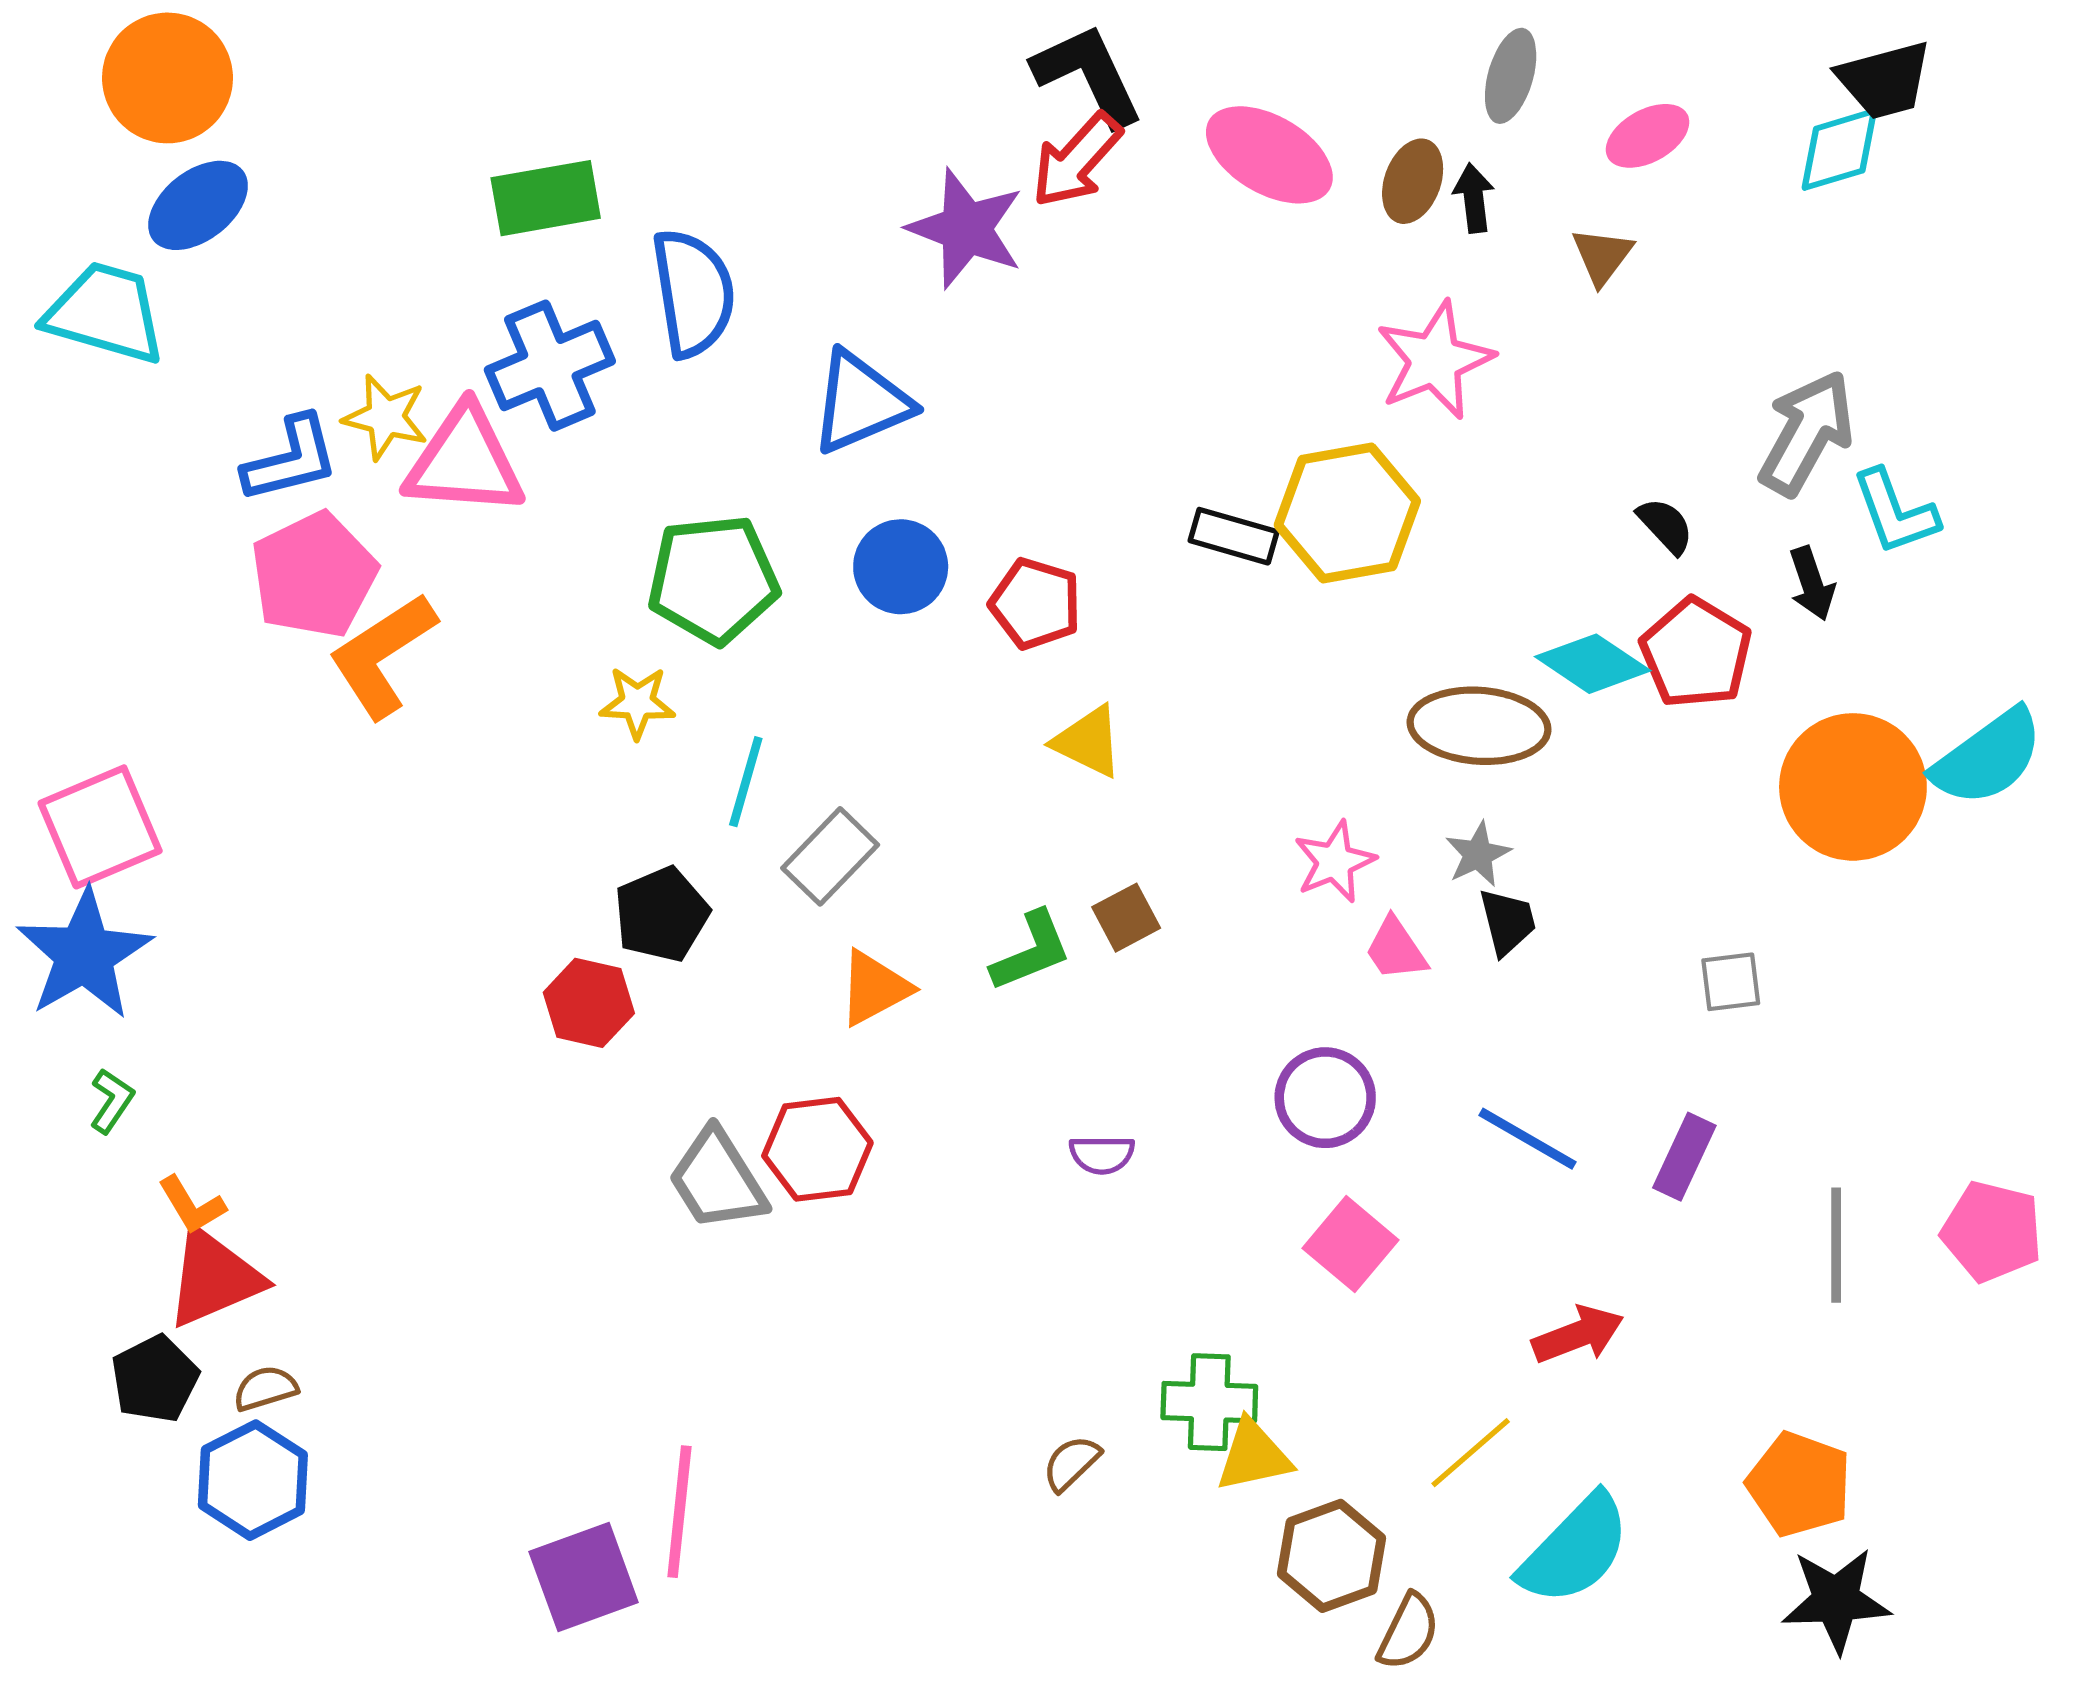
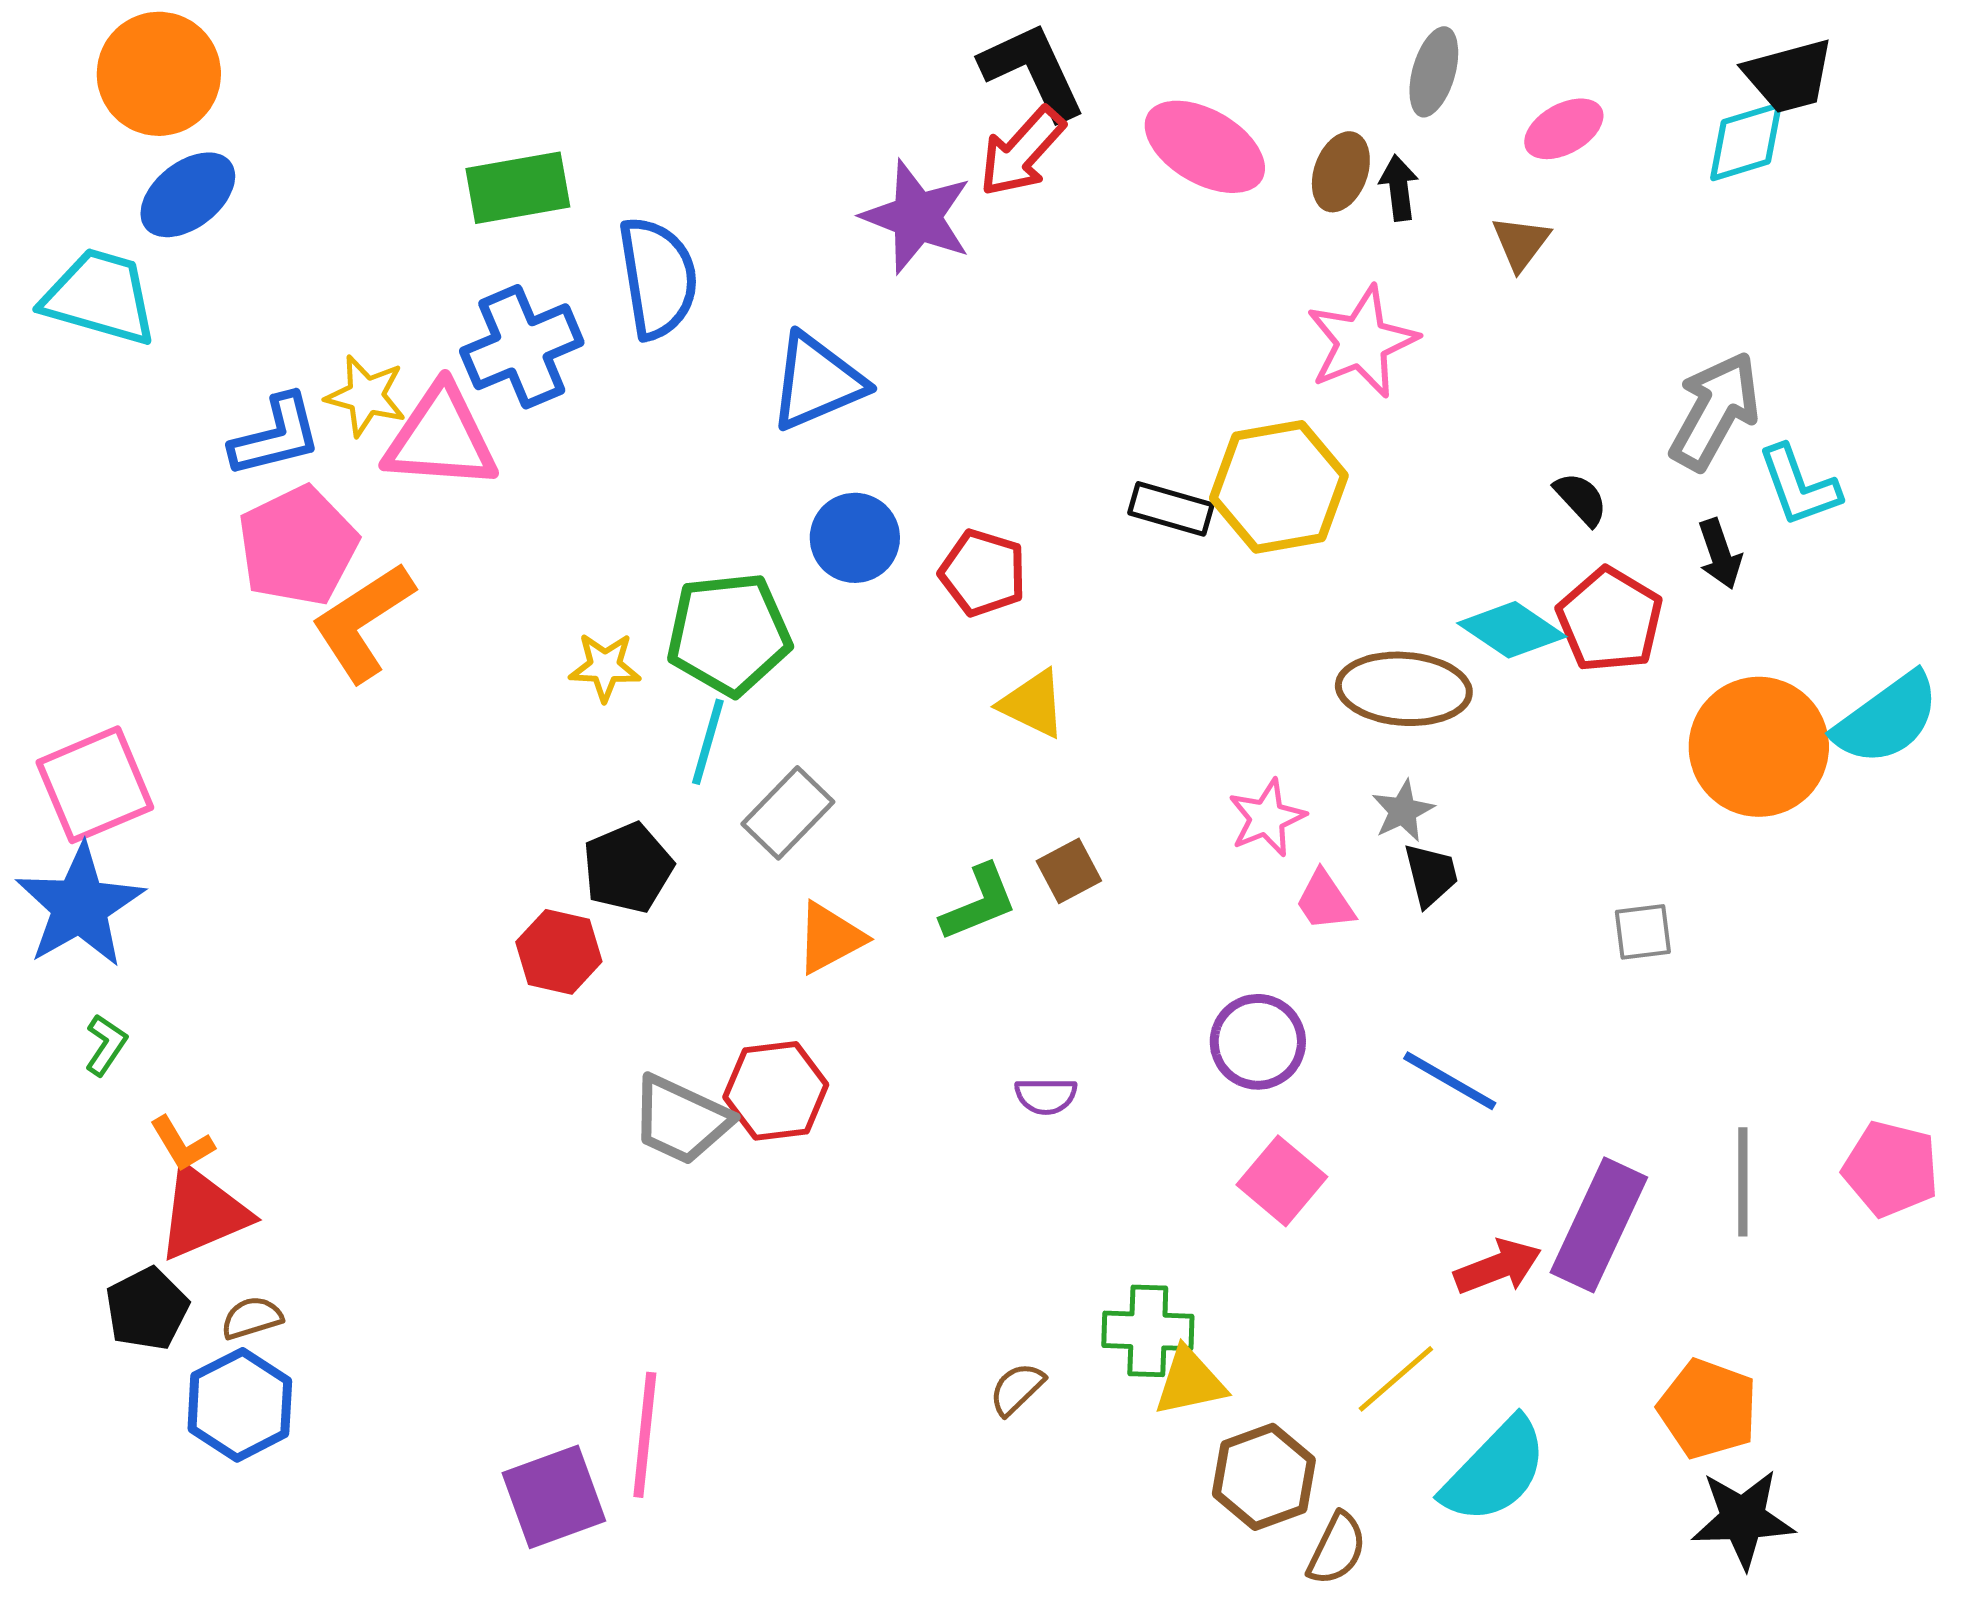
green pentagon: (713, 579) -> (729, 634), moved
purple rectangle: (1684, 1157) -> (1599, 1225), moved, size x1.6
gray trapezoid: (717, 1180) -> (681, 1120), turned -33

